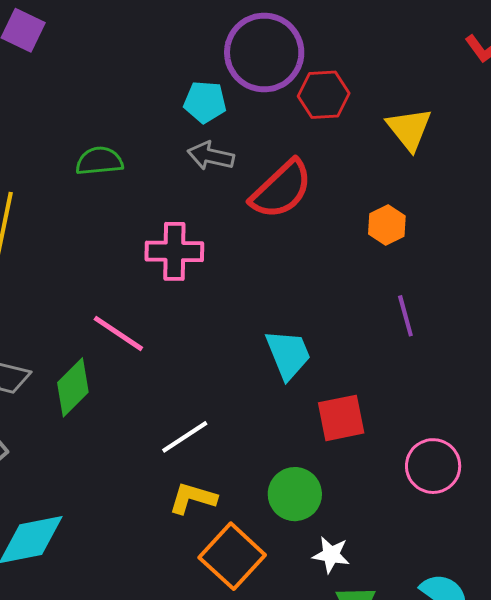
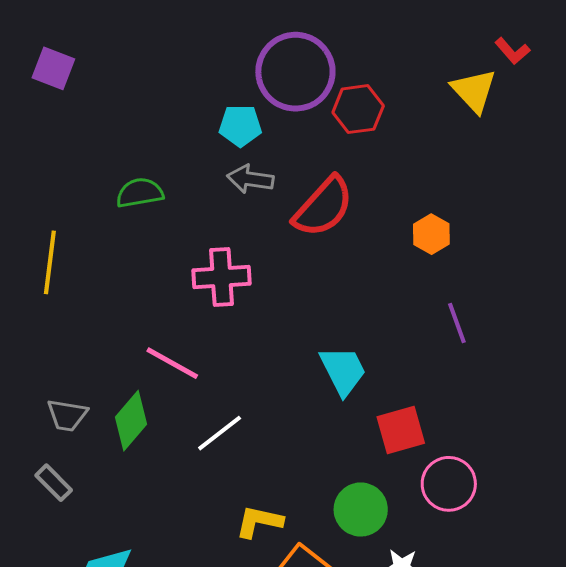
yellow triangle: (409, 129) -> (474, 91), moved
white line: (185, 437) -> (220, 433), moved
pink circle: (433, 466) -> (449, 484), moved

